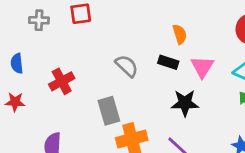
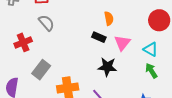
gray semicircle: (127, 66) -> (46, 23), moved
gray rectangle: (109, 111) -> (41, 70), moved, turned 48

